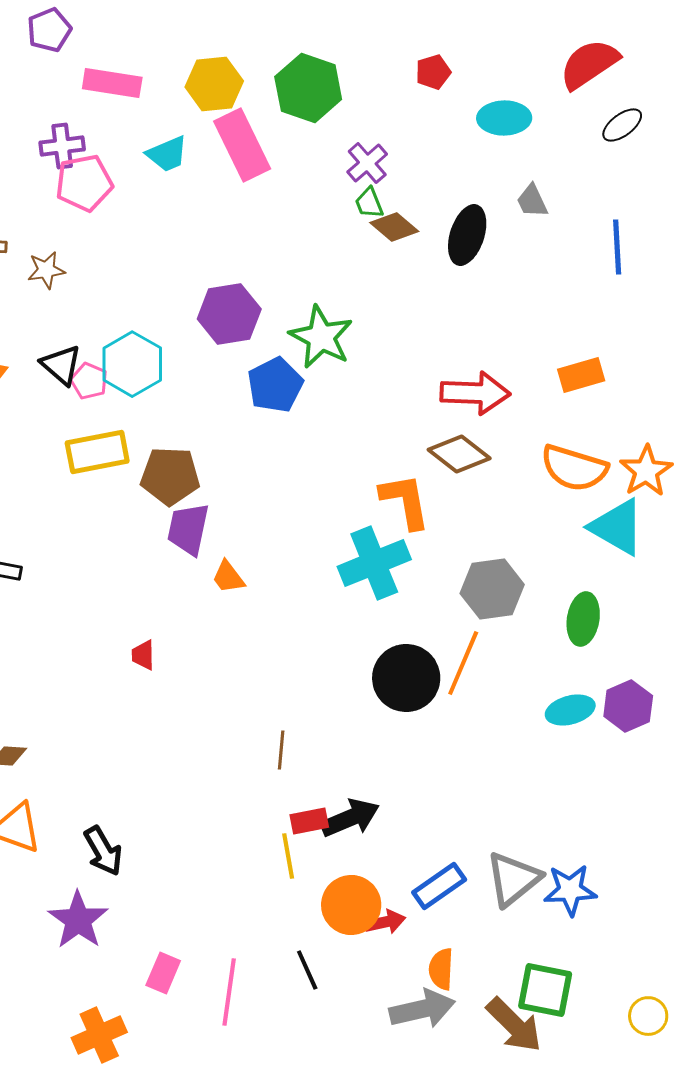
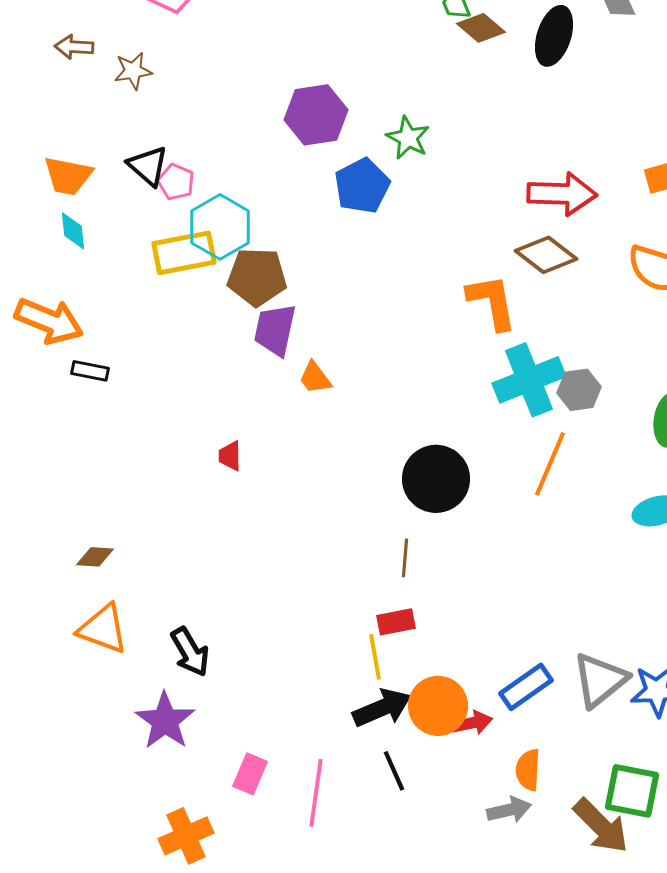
green star: (321, 337) -> (408, 138), size x0.7
cyan hexagon: (132, 364) -> (220, 227), moved
cyan cross: (374, 563) -> (529, 380), moved
gray hexagon: (492, 589) -> (579, 390), size x0.7
black circle: (406, 678) -> (436, 479), moved
brown line: (281, 750) -> (405, 558), moved
black arrow: (350, 818) -> (382, 708), moved
gray arrow: (422, 1009) -> (509, 810), size x0.7

